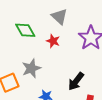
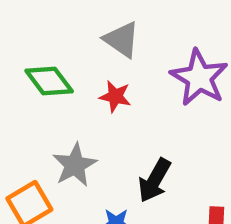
black arrow: (76, 81) -> (154, 180), moved

